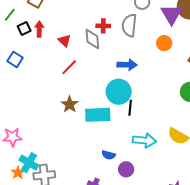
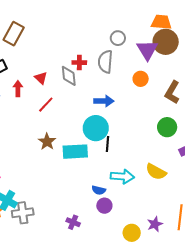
red arrow: (39, 29) -> (18, 89), moved
blue semicircle: (109, 155) -> (99, 190), moved

